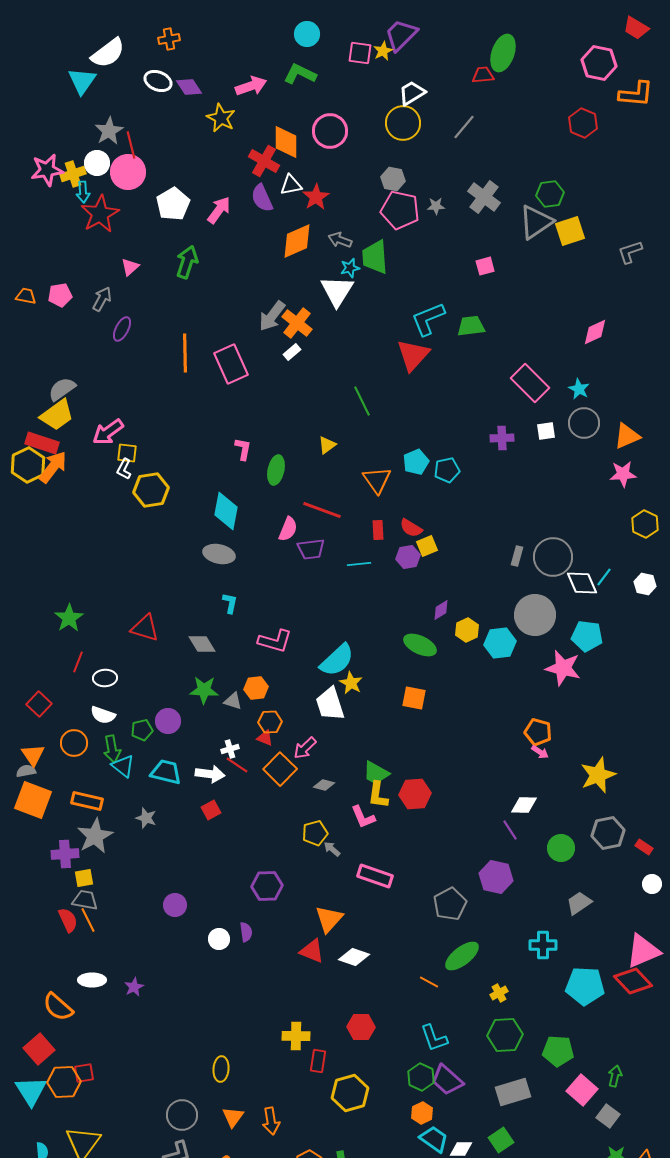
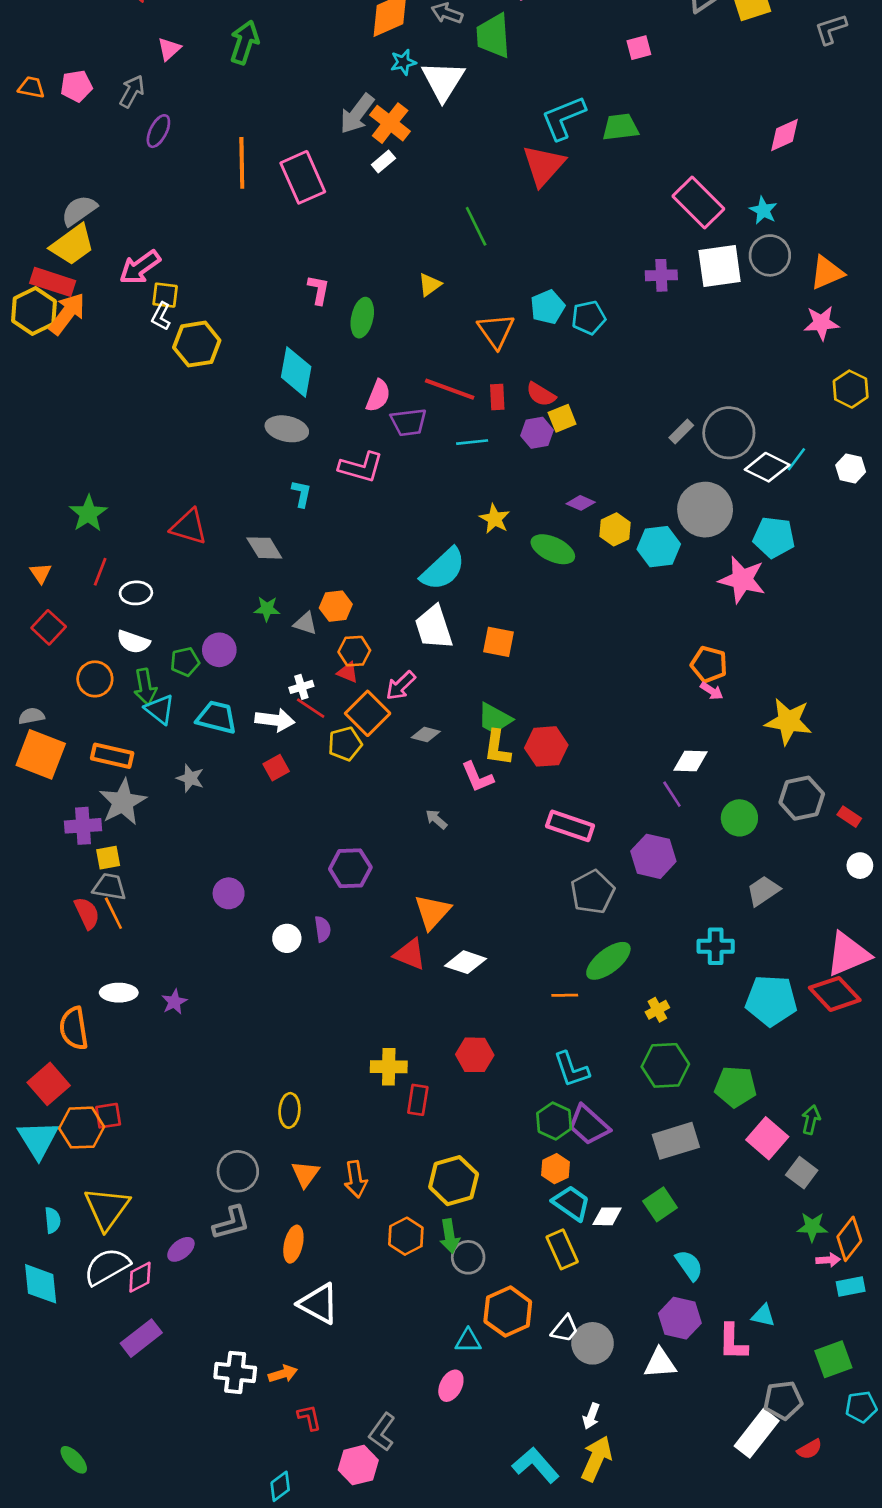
cyan star: (350, 268) -> (403, 62), moved
white square: (546, 431) -> (720, 266), size x1.8
red line: (322, 510) -> (450, 389), moved
gray rectangle: (517, 556) -> (681, 431), turned 30
white diamond: (582, 583) -> (767, 467), turned -40
purple diamond: (441, 610) -> (581, 503), turned 55
pink L-shape: (275, 641) -> (361, 467), moved
yellow star: (351, 683) -> (495, 519), moved
green star: (204, 690) -> (267, 609), size x0.7
orange square: (414, 698) -> (499, 642), moved
orange triangle: (33, 755) -> (41, 573), moved, size x0.7
yellow star: (598, 775) -> (788, 721), turned 30
yellow pentagon: (315, 833) -> (345, 744), moved
pink rectangle: (375, 876) -> (570, 826), moved
orange line: (429, 982) -> (565, 995), turned -30
orange semicircle: (58, 1007) -> (74, 1028), turned 40
yellow hexagon: (350, 1093) -> (454, 1181), moved

